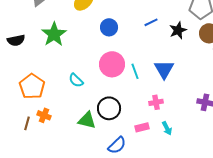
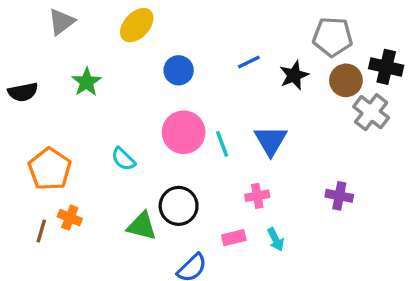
green star: (54, 34) -> (87, 82), size x0.7

